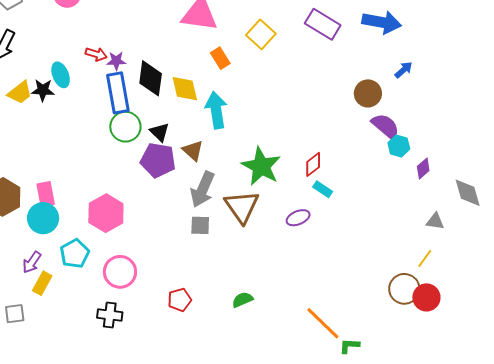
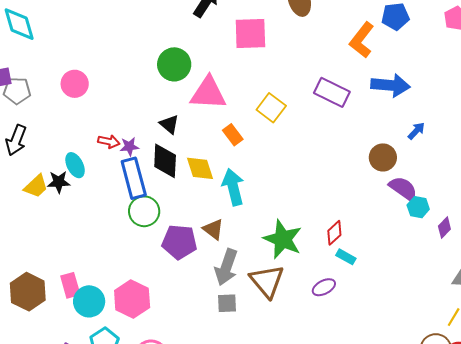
black triangle: (160, 132) -> (169, 124), moved
cyan circle: (43, 218) -> (89, 301), moved

